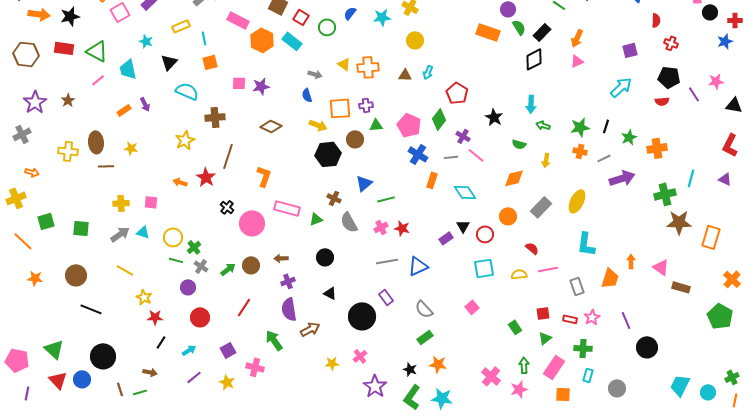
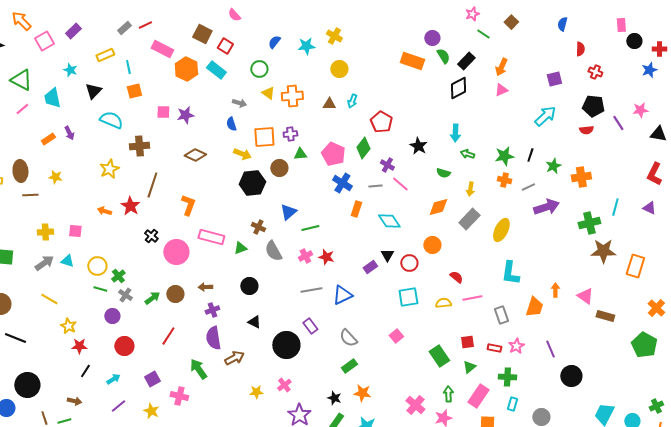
green circle: (327, 27) -> (259, 69), moved
gray rectangle: (541, 207) -> (469, 219), moved
green rectangle: (515, 327) -> (439, 356), size x1.5

